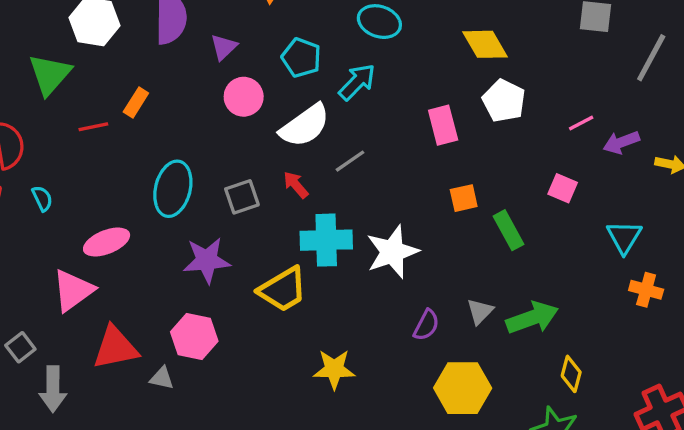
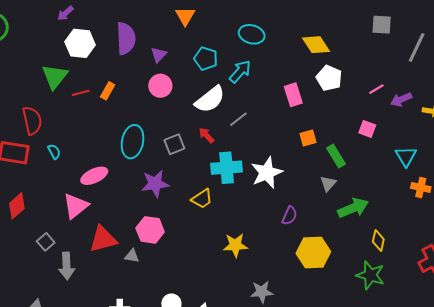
pink circle: (244, 97) -> (160, 86), moved
red line: (93, 127) -> (81, 93), moved
yellow trapezoid: (283, 289) -> (202, 199), size x0.7
gray triangle: (480, 311) -> (328, 183), moved

